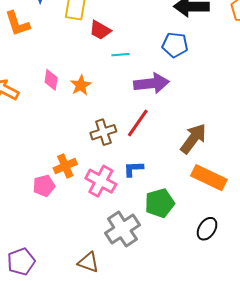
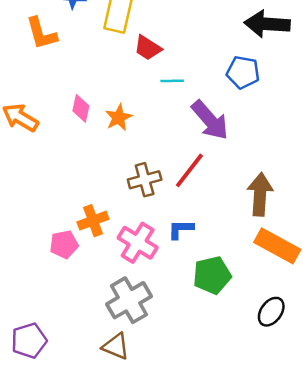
purple arrow: (151, 83) -> (210, 120), turned 52
brown arrow: (193, 139) -> (260, 194), turned -36
gray cross: (122, 229) -> (129, 300), moved

